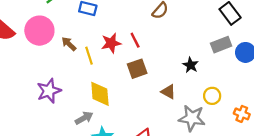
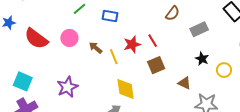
pink circle: (39, 31) -> (69, 38), size x0.7
gray rectangle: (221, 45) -> (199, 29), moved
purple star: (49, 91) -> (67, 87), moved
yellow circle: (212, 96) -> (224, 70), moved

